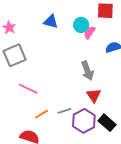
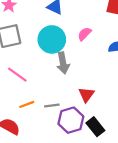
cyan circle: (81, 25) -> (52, 39), moved, size x1.6
pink semicircle: (89, 33) -> (84, 34), moved
gray arrow: (87, 71) -> (63, 63), moved

